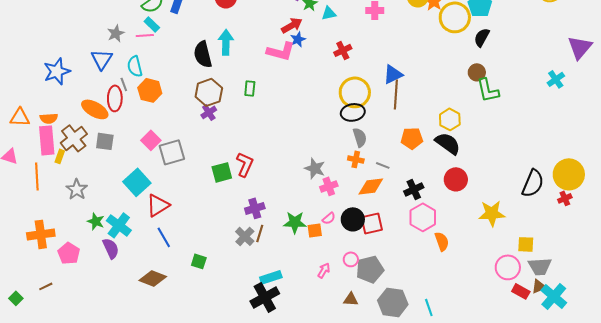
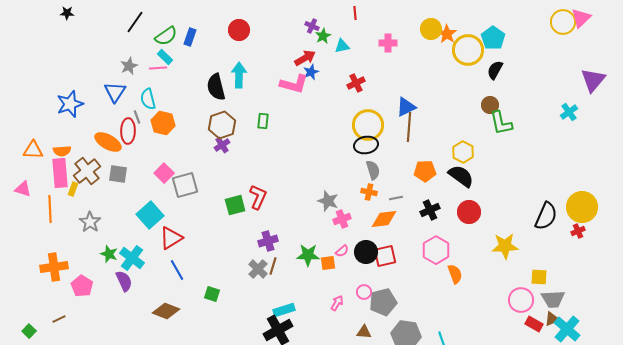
gray line: (383, 165) -> (396, 198), turned -32
black cross: (414, 189) -> (430, 210), moved

